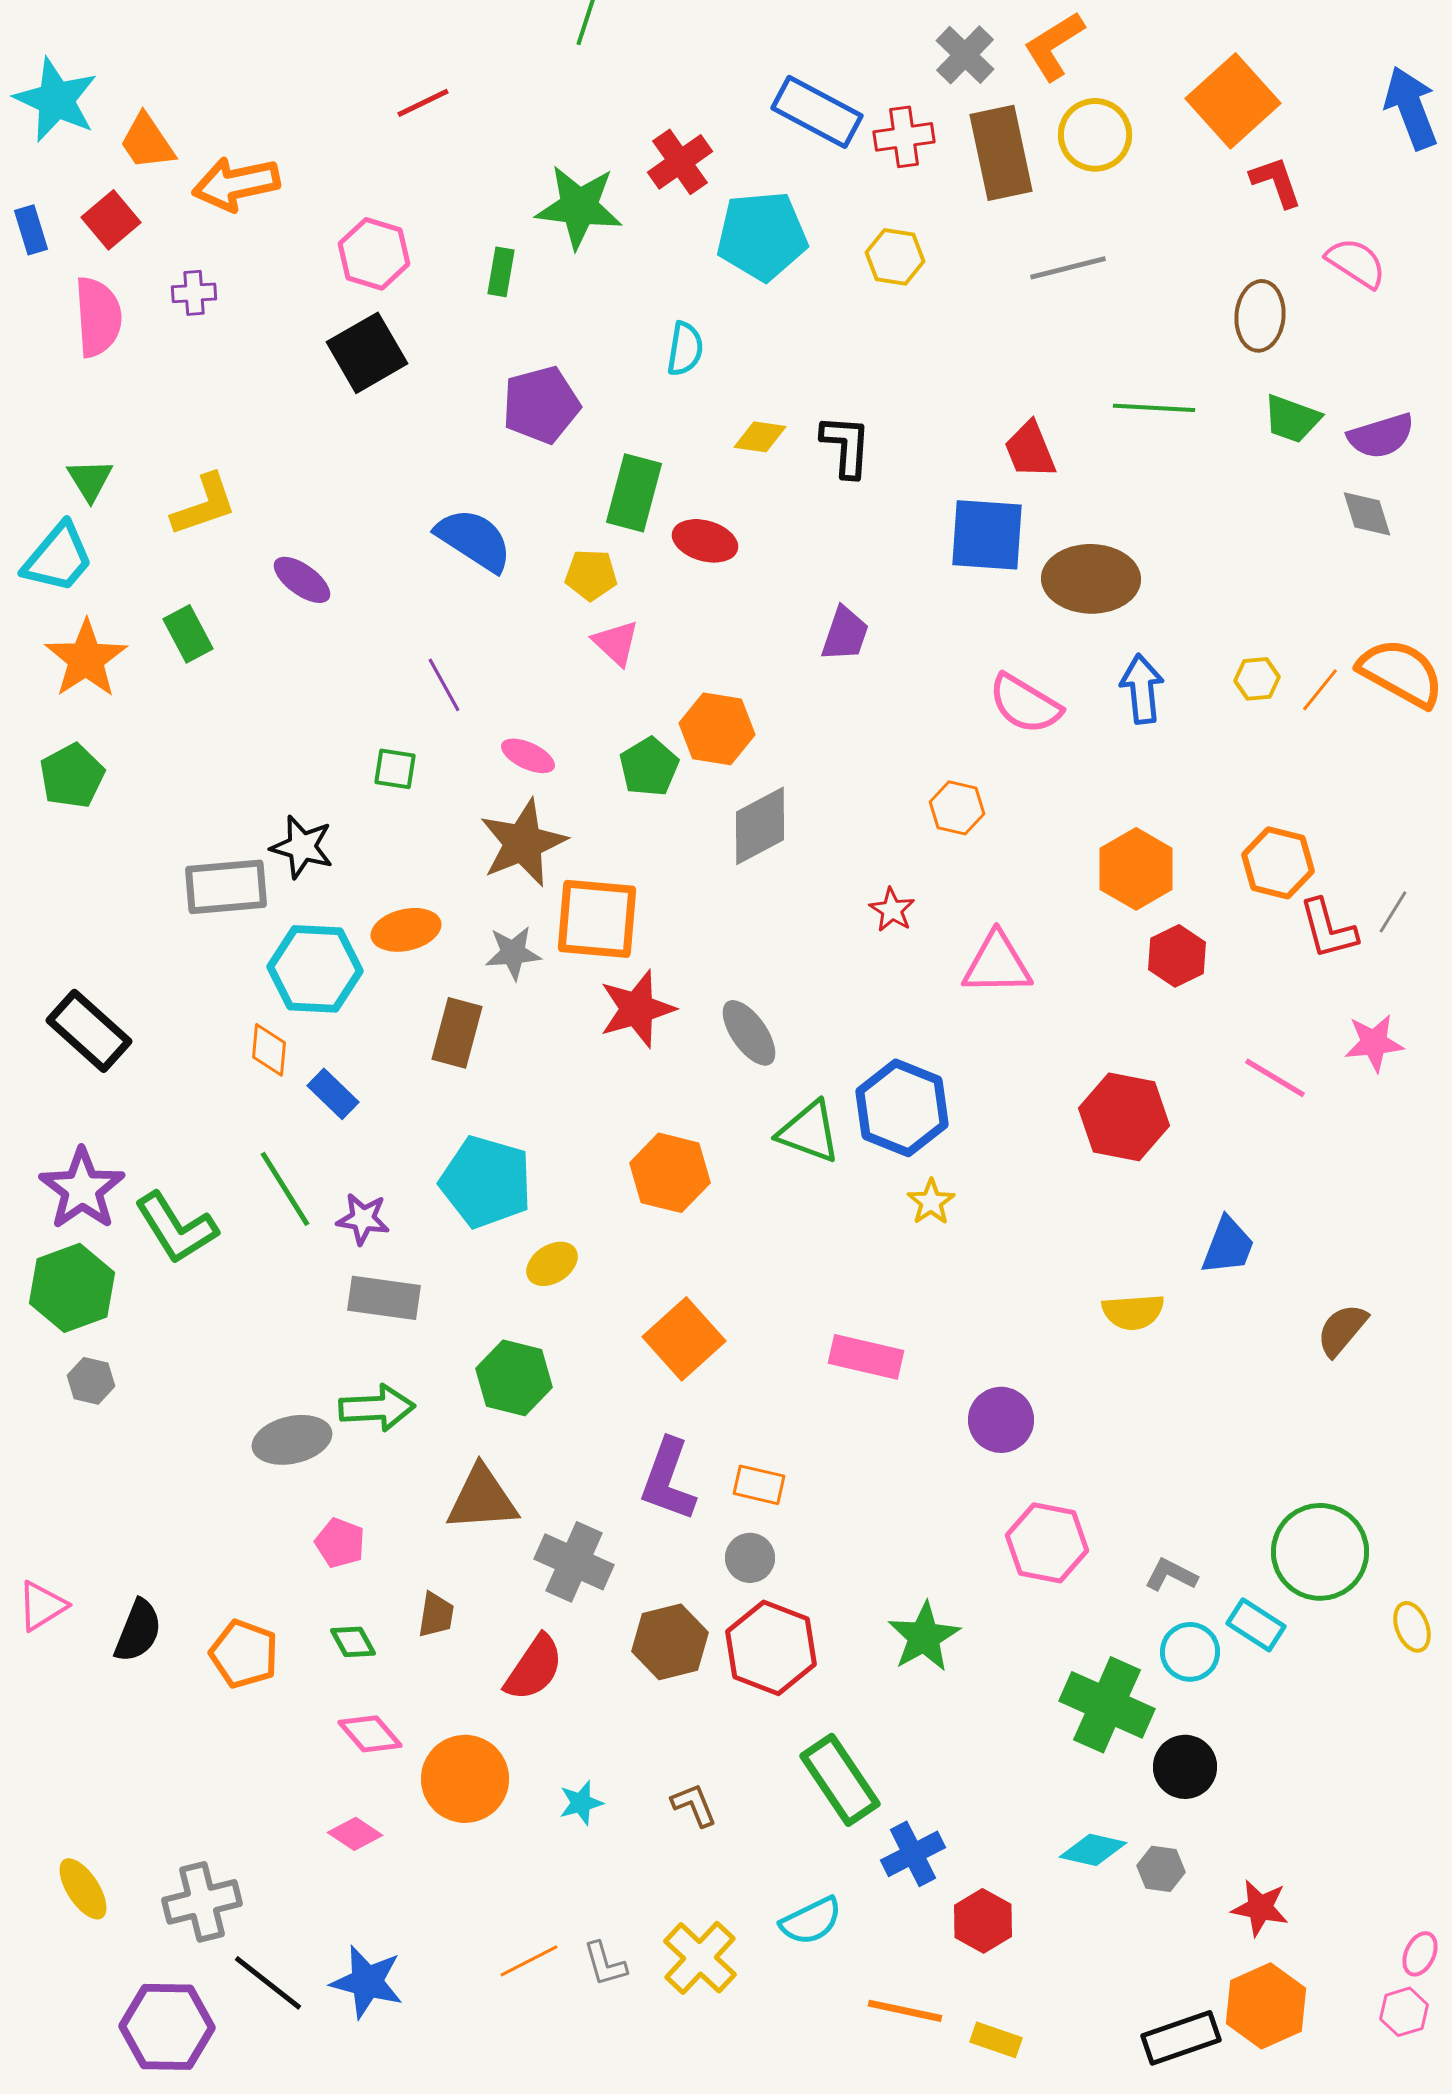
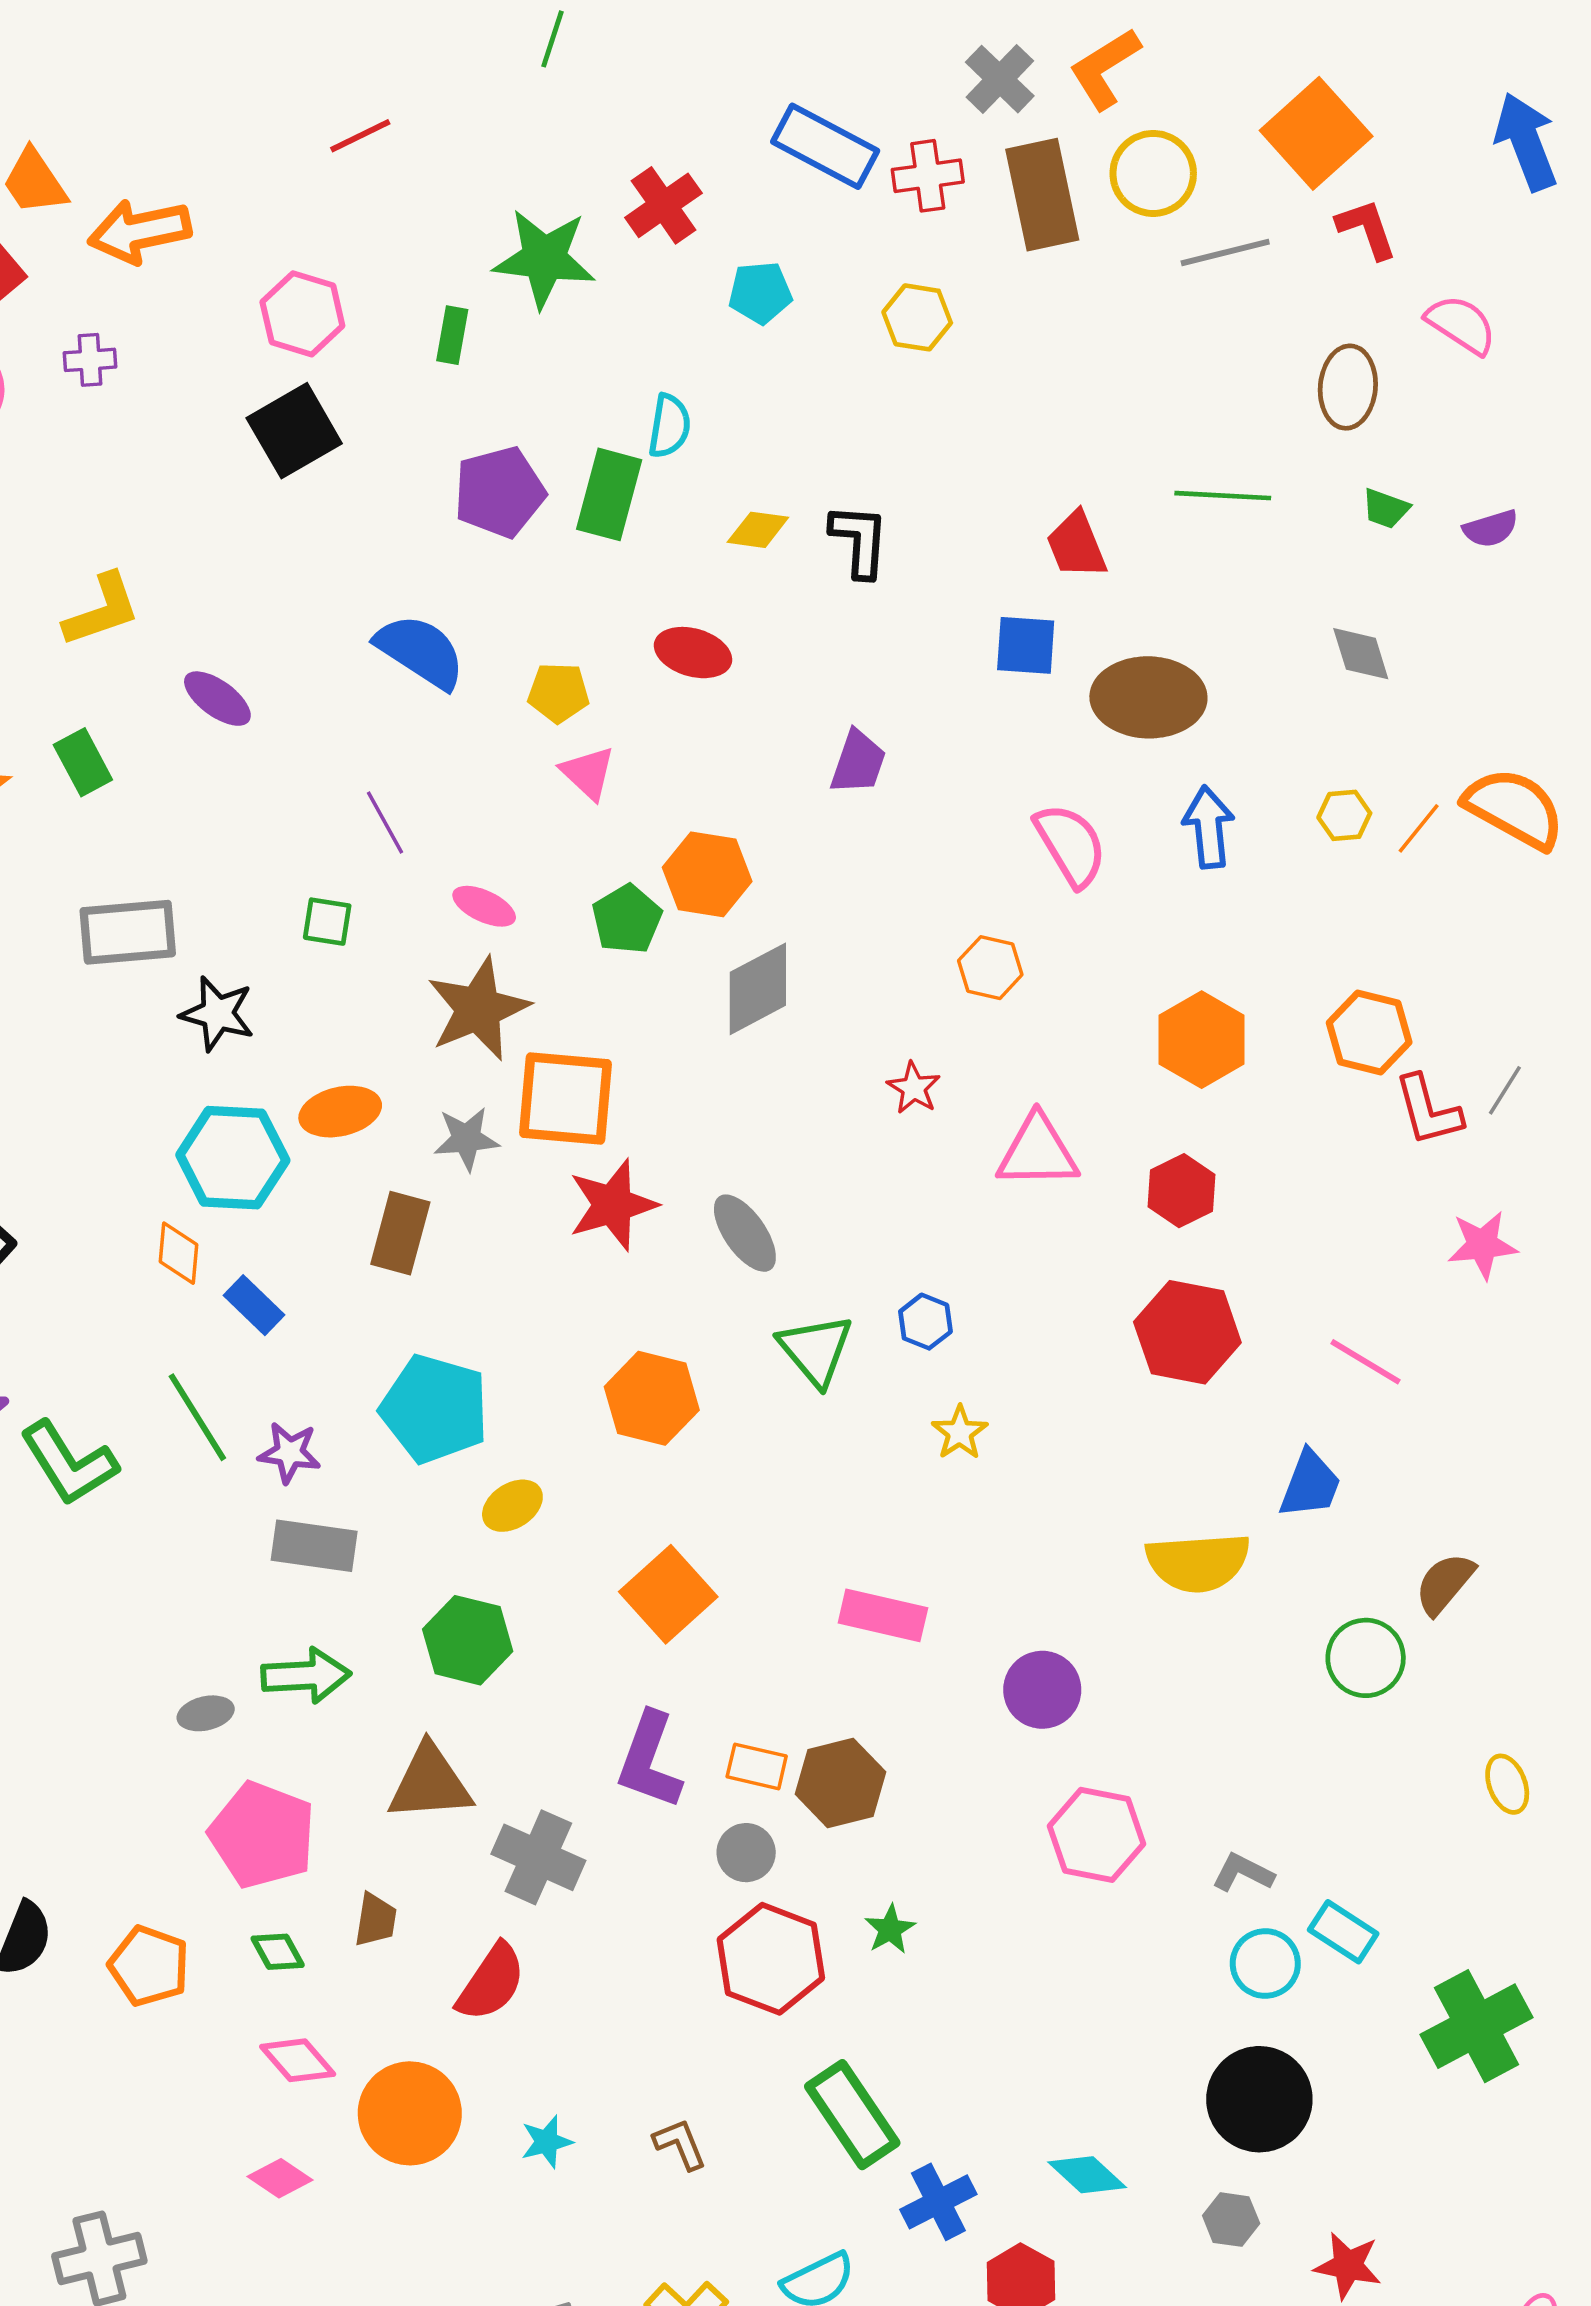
cyan pentagon: (762, 236) -> (760, 293), size x0.6
gray line: (1068, 268) -> (1225, 253), moved
green trapezoid: (1292, 419) -> (1386, 509), size x0.7
purple semicircle: (1381, 436) -> (1491, 529), size x0.7
green rectangle: (634, 493) -> (609, 494), moved
gray diamond: (1367, 514) -> (1361, 654), moved
blue square: (987, 535) -> (1026, 645), size x0.7
pink semicircle: (1025, 704) -> (1071, 845), turned -152
gray rectangle: (226, 887) -> (128, 932), moved
red hexagon: (1177, 956) -> (1182, 1191), moved
pink line: (1275, 1078) -> (1366, 1362), moved
blue hexagon: (902, 1108) -> (925, 1322), size x0.5
green triangle: (809, 1132) -> (816, 1350), turned 30
yellow semicircle: (1133, 1312) -> (1198, 1562), size x1.4
gray ellipse: (292, 1440) -> (206, 1713), size x0.6
pink pentagon: (340, 1543) -> (262, 1835), size x1.8
green circle: (1320, 1552) -> (1366, 1658), moved, size x0.7
yellow ellipse: (1412, 1627) -> (1507, 1784), moved
green star: (924, 1637) -> (890, 1929), moved, size x0.6
brown hexagon: (670, 1642) -> (840, 1783), moved
green cross: (1107, 1705) -> (1477, 2026), moved, turned 38
black circle: (1185, 1767) -> (1259, 2099), size x1.4
cyan diamond: (1093, 1850) -> (1087, 2175), moved, turned 30

